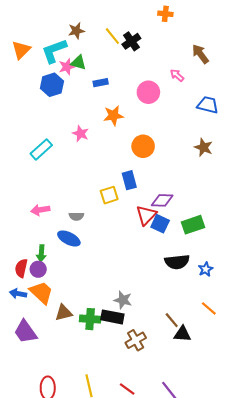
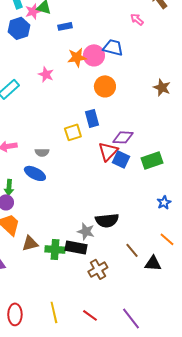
pink circle: (148, 92) -> (94, 55), moved
blue trapezoid: (208, 105) -> (113, 47), moved
black semicircle: (177, 262) -> (107, 220), moved
black triangle: (182, 334) -> (153, 263), moved

